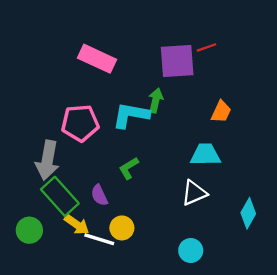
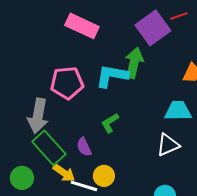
purple square: (177, 61) -> (153, 28), turned -32
green arrow: (156, 100) -> (134, 63), size x1.4

